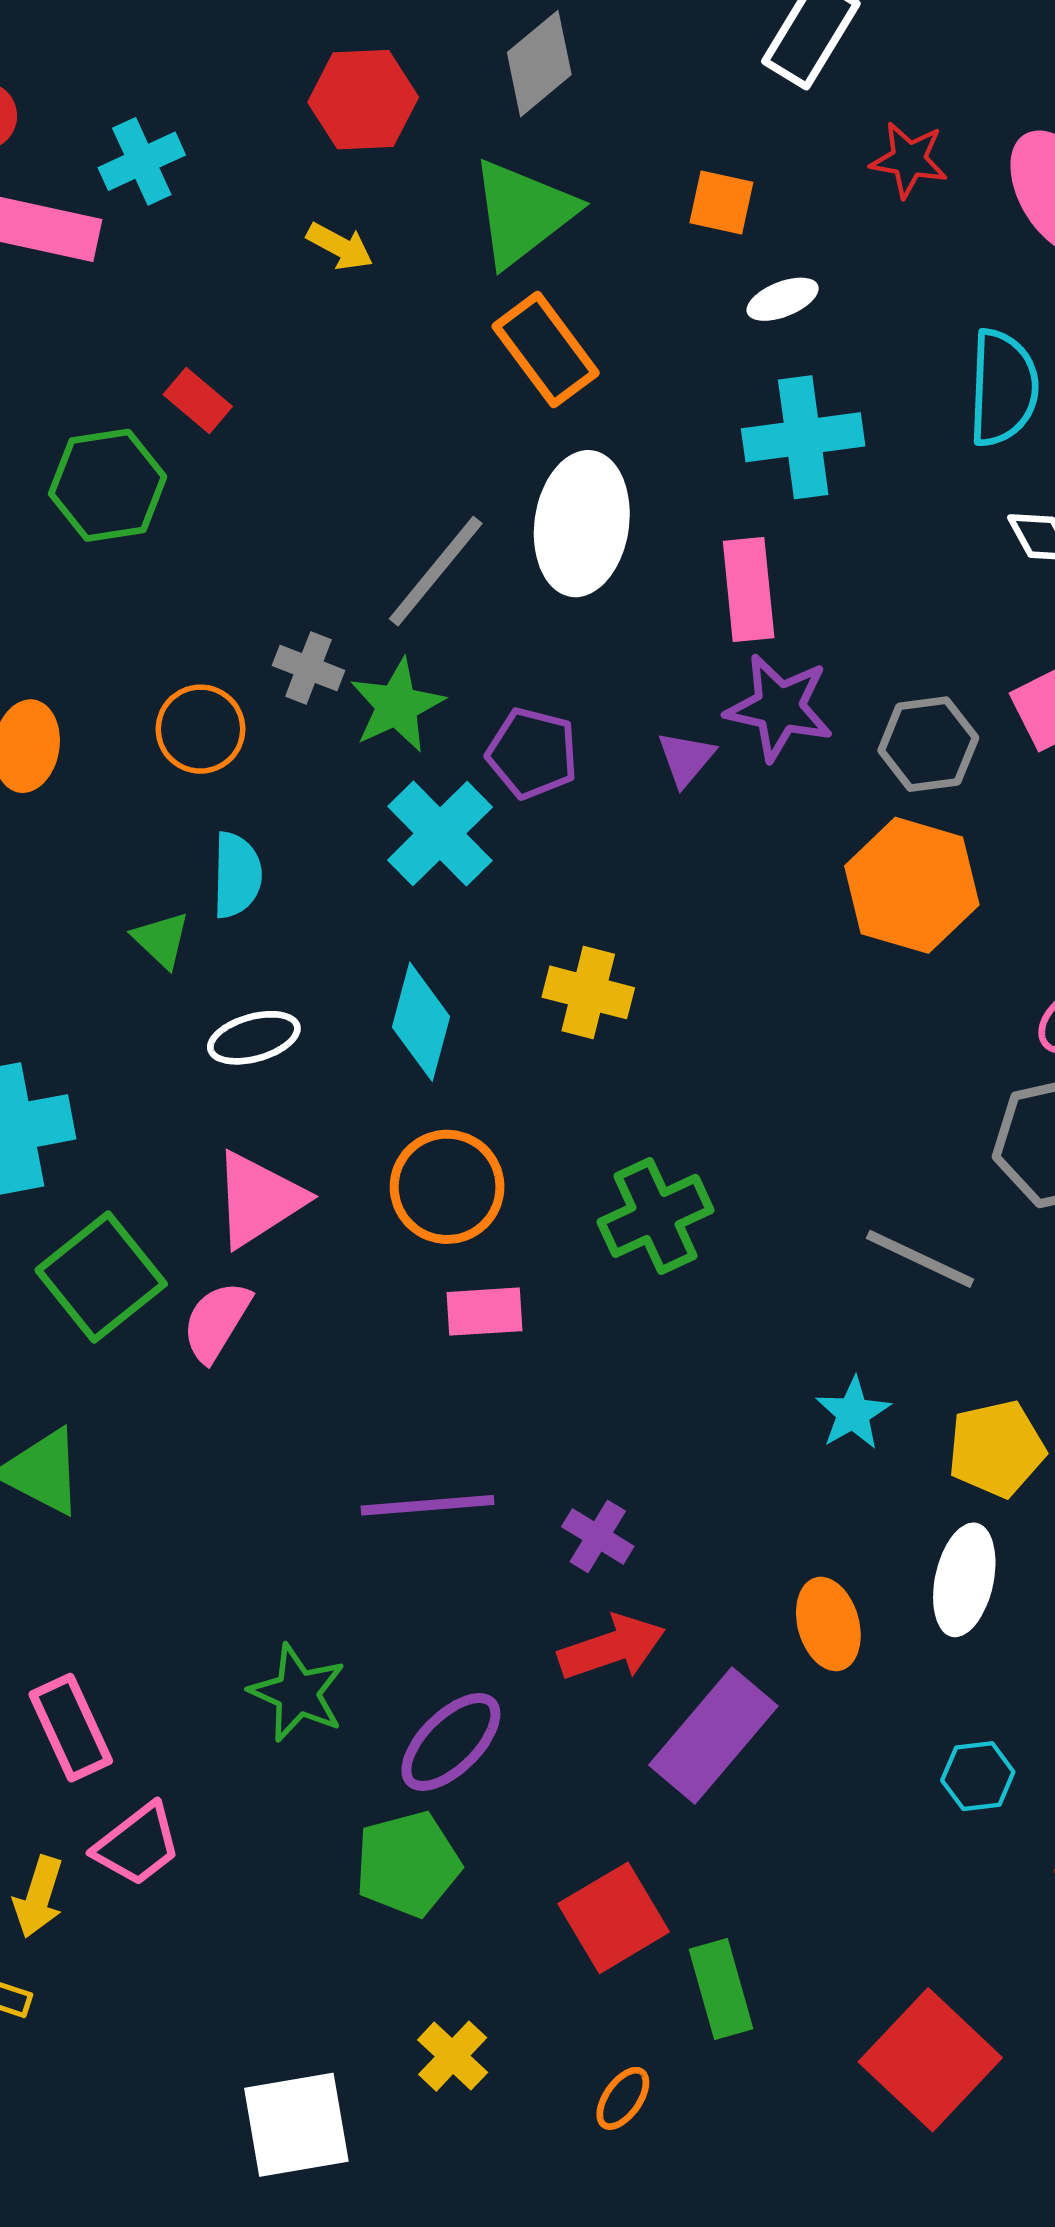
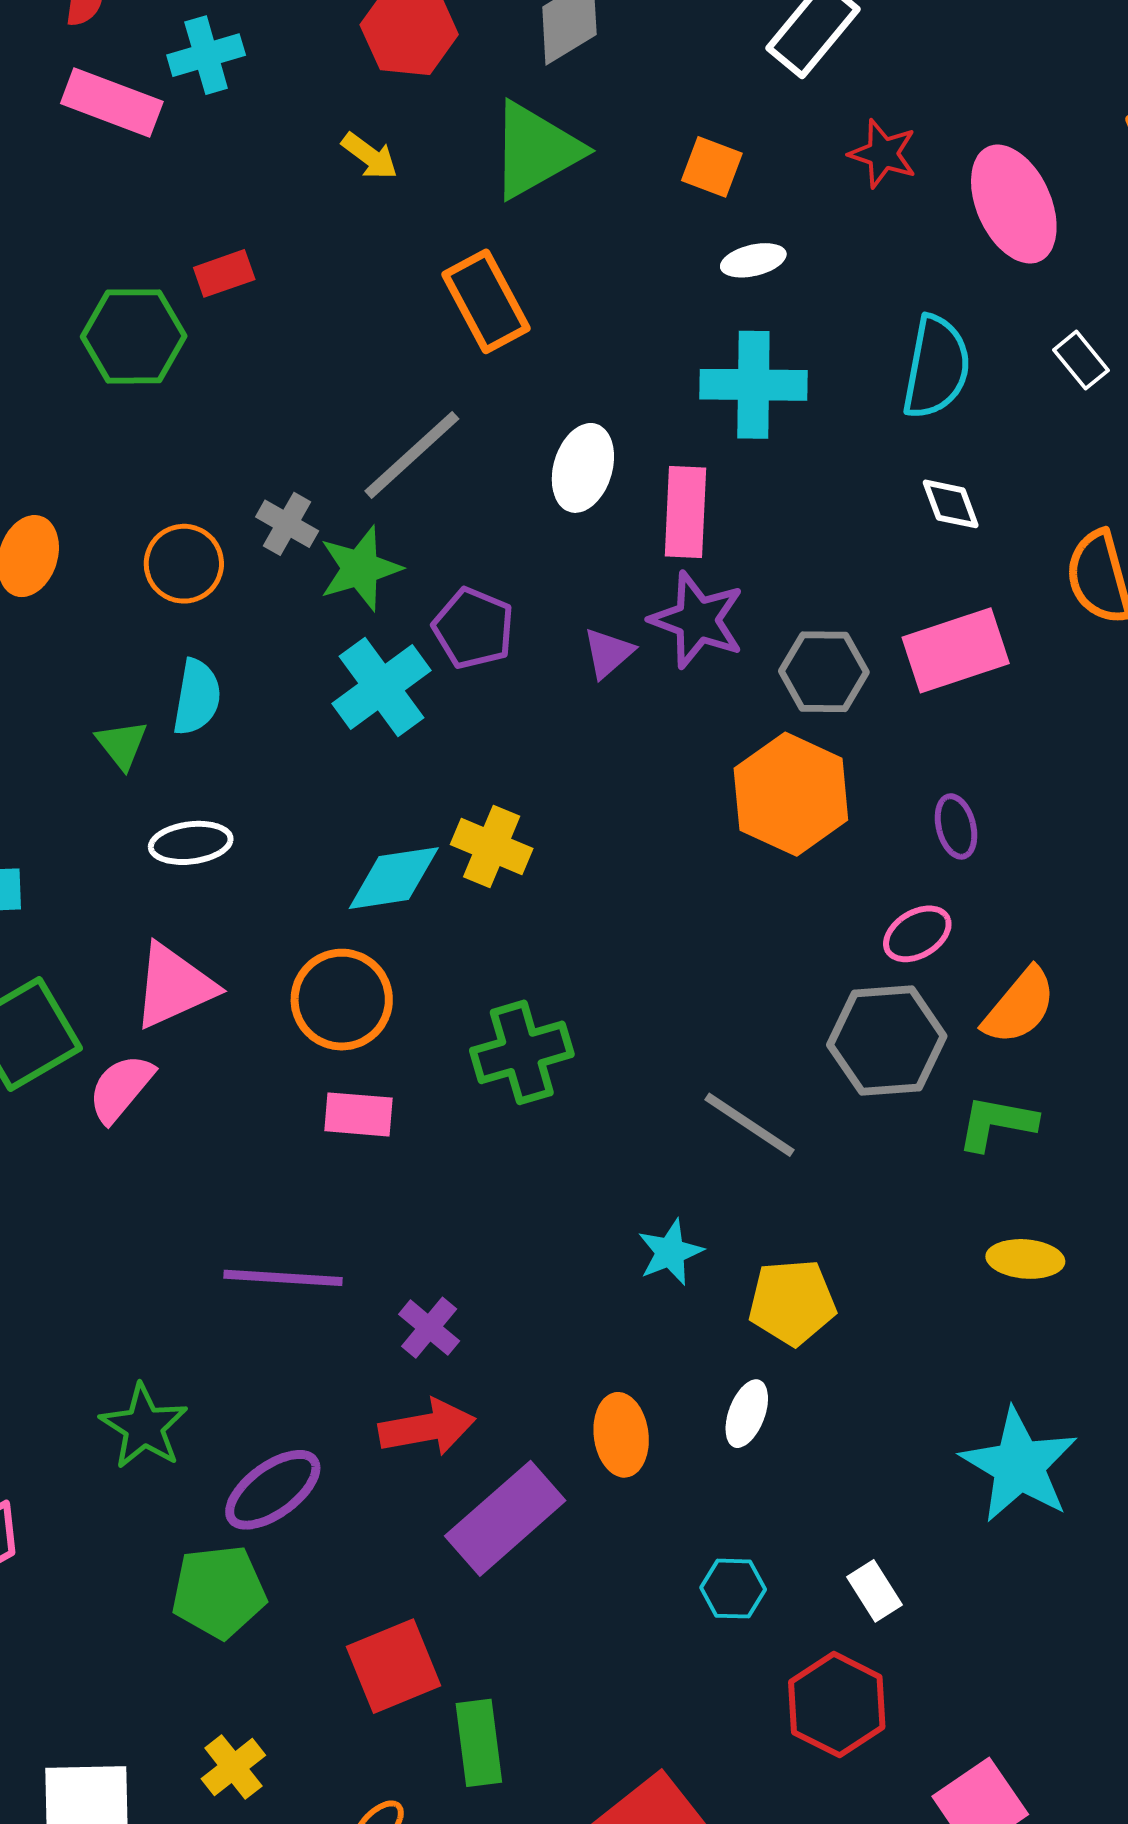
orange rectangle: (546, 350) -> (486, 301), moved
red rectangle: (198, 400) -> (224, 273), turned -68
white ellipse: (582, 524) -> (583, 468), moved, size x0.7
cyan diamond: (421, 1022) -> (394, 878), moved, turned 58
white ellipse: (964, 1580) -> (747, 1414), size x0.7

